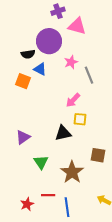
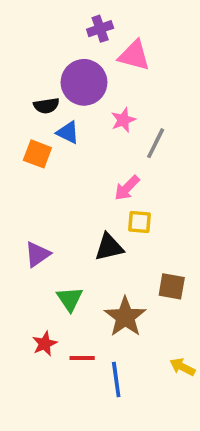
gray line: (89, 75) -> (156, 143), turned 48
red star: (27, 204) -> (45, 344), moved

